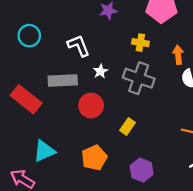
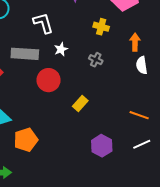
gray cross: (139, 78) -> (96, 60), size x0.5
orange pentagon: (94, 158) -> (26, 140), moved
purple hexagon: (142, 170) -> (102, 146), moved

